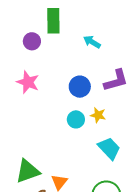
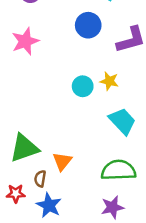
pink star: (28, 82) -> (25, 41), turned 30
blue circle: (80, 87) -> (88, 25), moved

